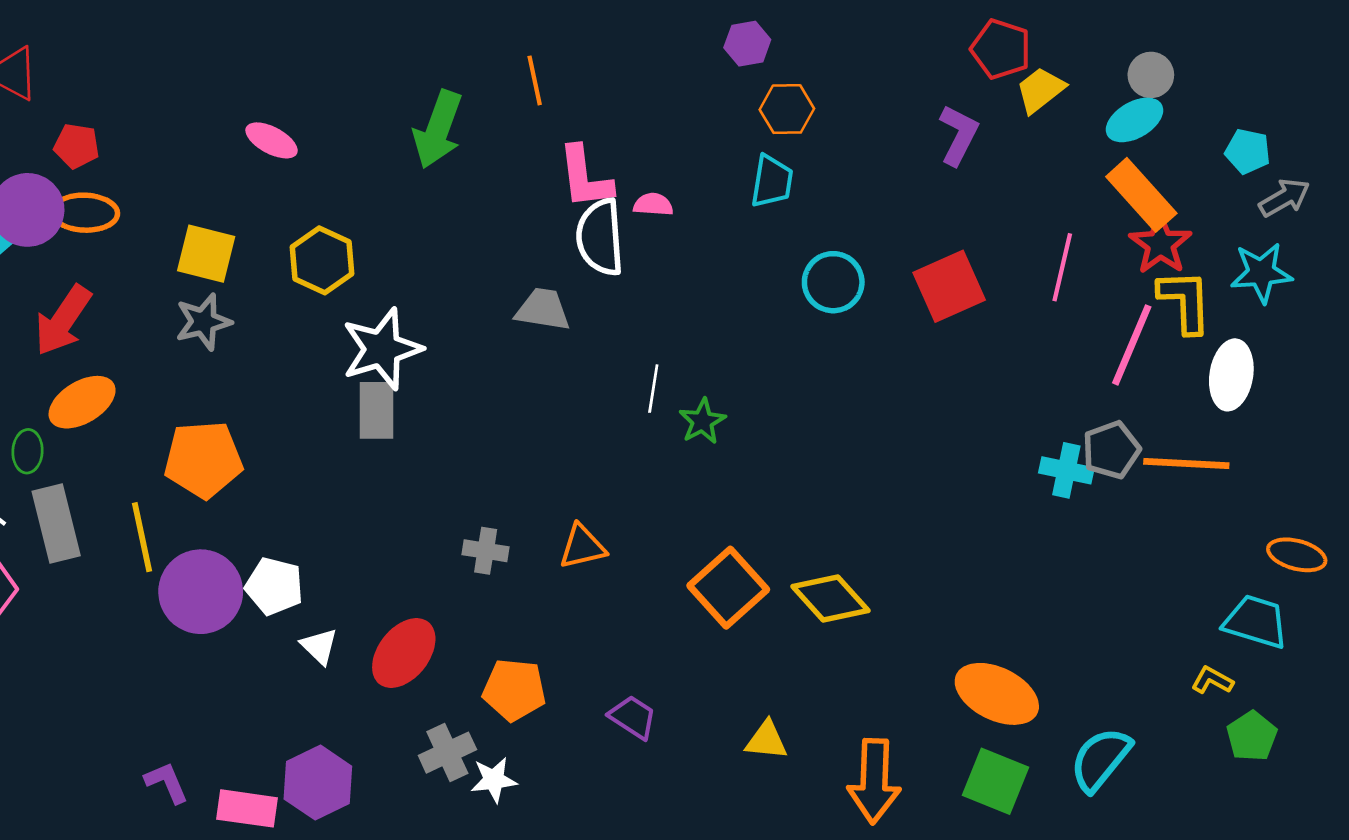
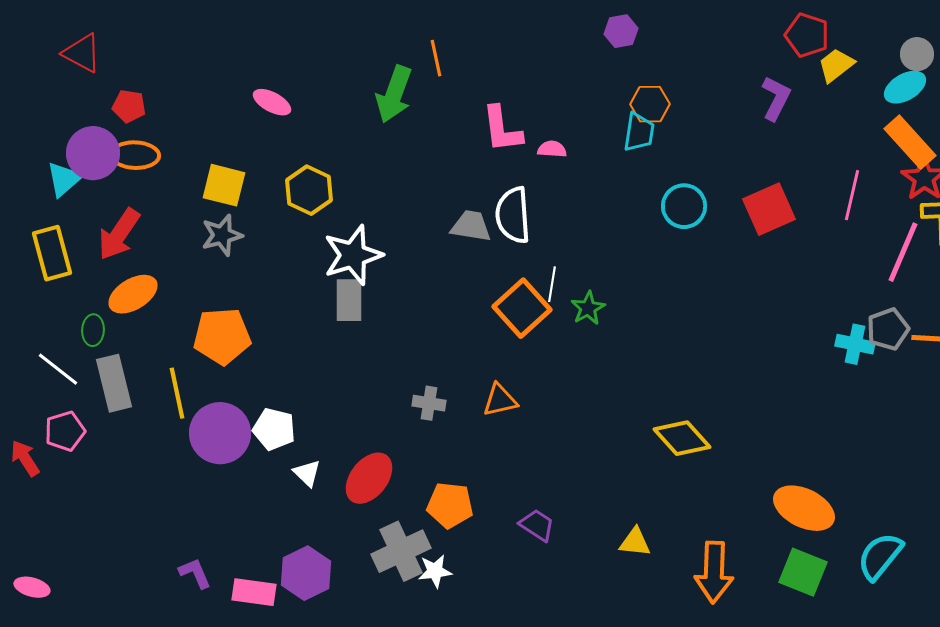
orange line: (535, 80) -> (436, 58), moved
orange hexagon: (787, 109) -> (650, 104), moved
white semicircle: (600, 237) -> (513, 215), moved
orange square: (728, 588) -> (522, 308), moved
gray cross: (447, 753) -> (401, 551), size x1.4

